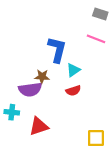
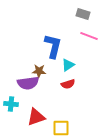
gray rectangle: (100, 14) -> (83, 14), moved
yellow square: (96, 138) -> (61, 128), moved

